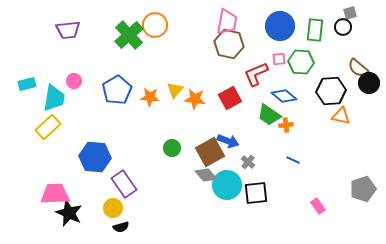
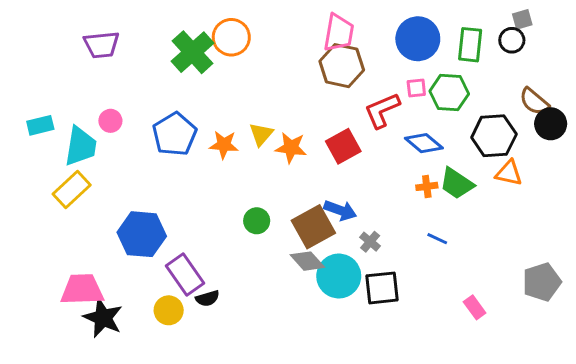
green trapezoid: (269, 115) -> (457, 183), moved
black semicircle: (121, 227) -> (207, 298), moved

